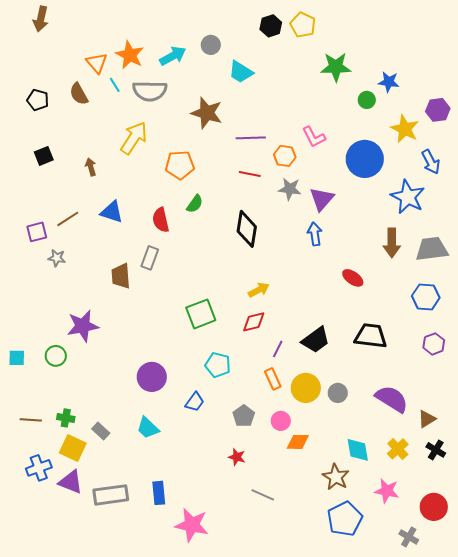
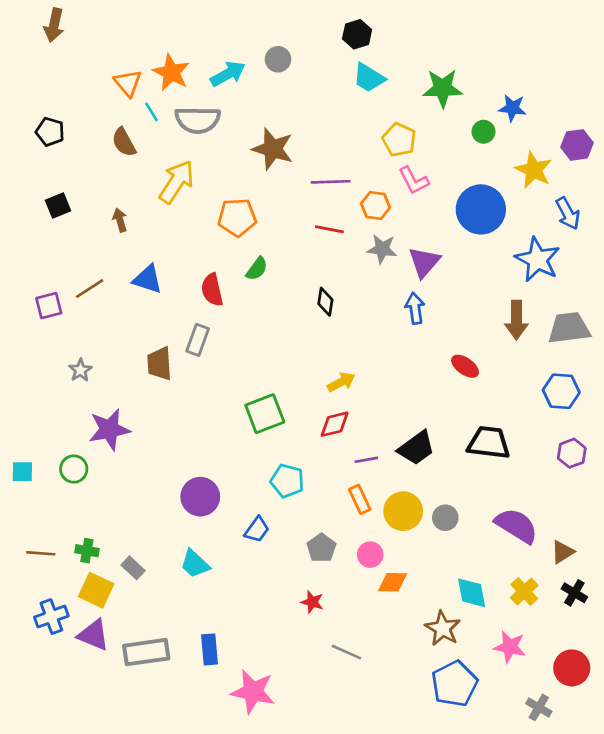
yellow pentagon: (303, 25) -> (399, 140), moved
cyan trapezoid: (241, 72) -> (369, 78), moved
brown semicircle: (79, 94) -> (124, 142), moved
black diamond: (247, 229) -> (325, 302), size x0.6
gray star: (57, 258) -> (80, 370), moved, turned 30
purple line: (278, 349) -> (366, 460), turned 54

